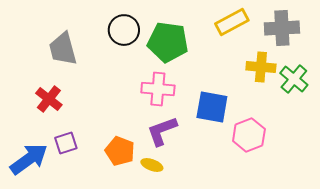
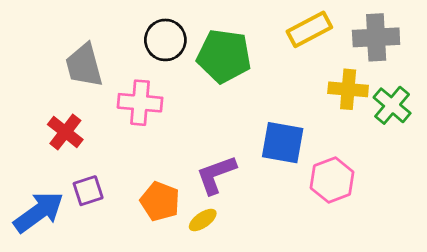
pink cross: (158, 89) -> (140, 103), moved
yellow ellipse: (152, 165) -> (203, 220), turned -55

